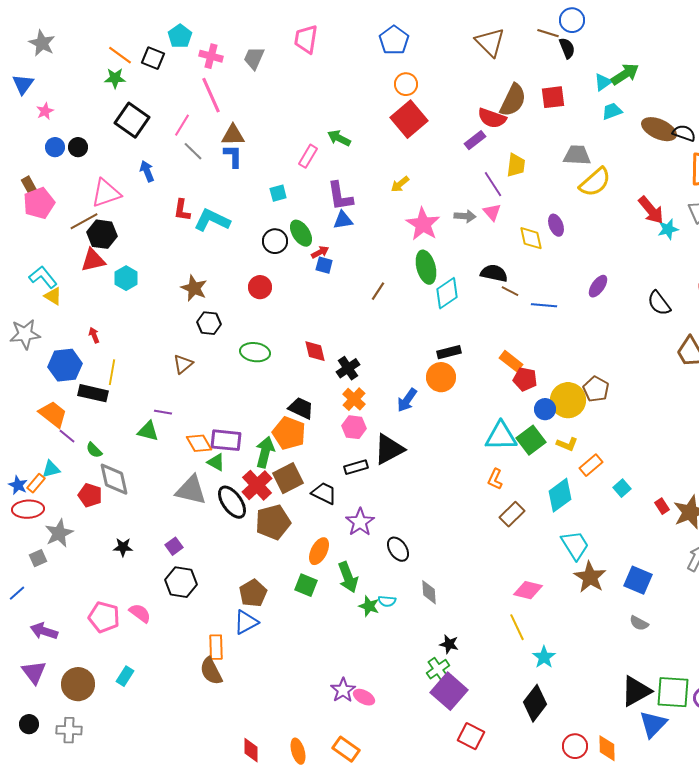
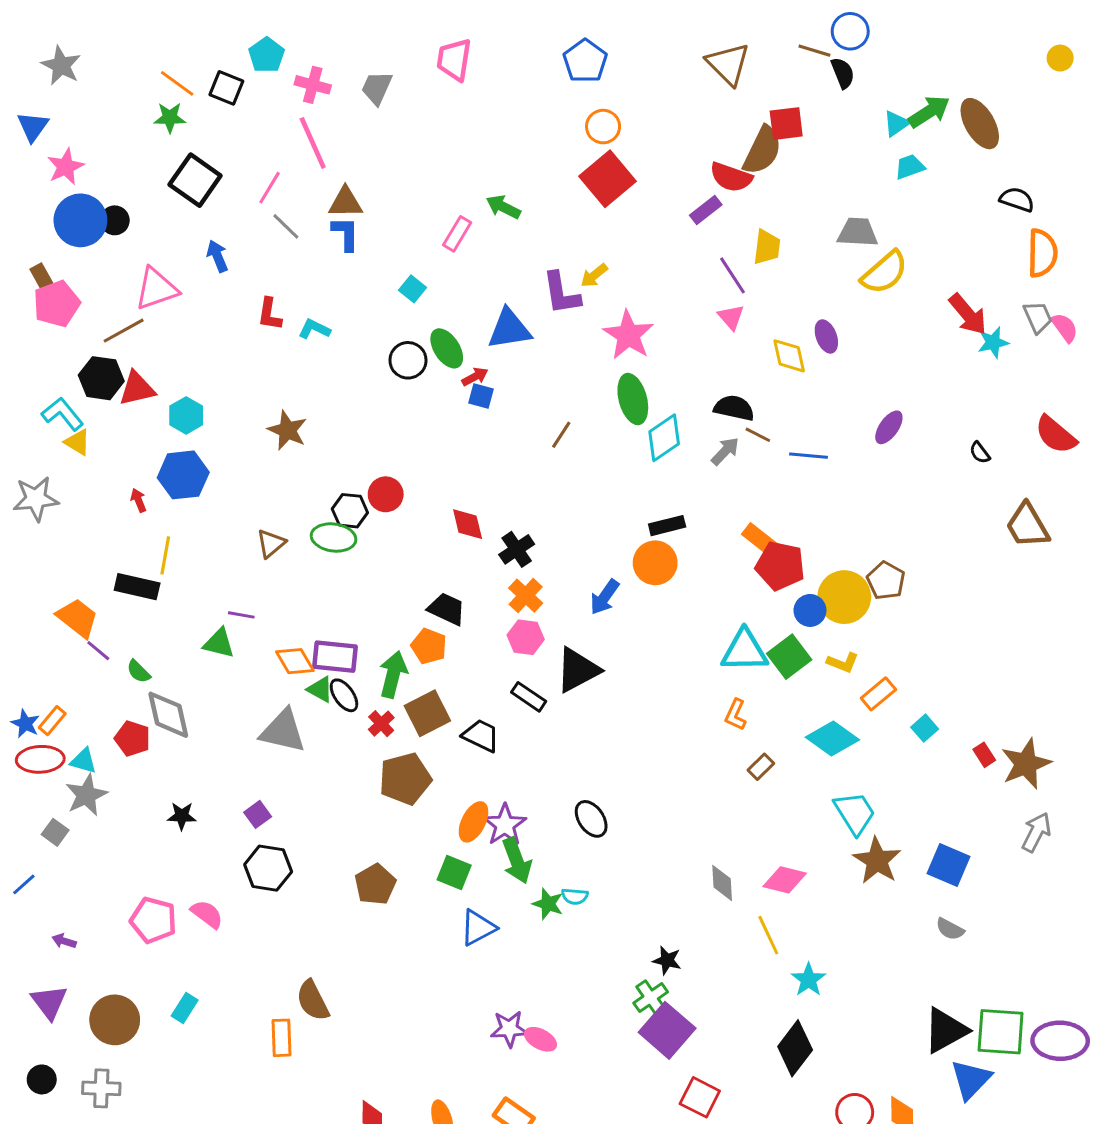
red square: (553, 97) -> (786, 124), moved
pink star: (45, 111) -> (66, 167), size x1.4
brown ellipse: (659, 129) -> (980, 124), moved, turned 36
blue circle: (55, 147) -> (80, 220), size x1.8
cyan square: (278, 193) -> (412, 289), turned -36
purple L-shape: (340, 196) -> (561, 293), moved
gray arrow: (465, 216) -> (725, 451), moved, turned -50
cyan L-shape: (212, 220) -> (314, 329), size x0.6
blue triangle: (343, 220) -> (509, 329), size x1.5
black hexagon: (102, 234) -> (101, 378), moved
red circle: (260, 287) -> (386, 494), moved
black semicircle: (659, 303) -> (980, 453), size x0.6
black hexagon: (209, 323) -> (350, 511), moved
green ellipse: (255, 352) -> (334, 537), moved
blue hexagon: (65, 365) -> (183, 475), moved
red pentagon: (525, 379) -> (780, 566), size x1.4
orange pentagon: (289, 433) -> (429, 646), size x0.7
black rectangle: (356, 467) -> (529, 697), turned 50
cyan triangle: (51, 469) -> (83, 761), moved, turned 30
red cross: (257, 485) -> (381, 724), size x0.6
cyan diamond: (560, 495) -> (832, 738), turned 72
black ellipse: (232, 502) -> (344, 695), moved, size x0.7
brown rectangle: (512, 514) -> (761, 767), size x0.7
purple star: (360, 522) -> (505, 825), moved
gray square: (38, 558) -> (55, 832), turned -30
gray diamond: (429, 592) -> (722, 883), moved
blue triangle: (246, 622) -> (478, 928), moved
purple arrow: (44, 631) -> (64, 941), size x0.6
orange rectangle: (216, 647) -> (281, 1038), moved
purple star: (343, 690) -> (509, 1029), turned 30

